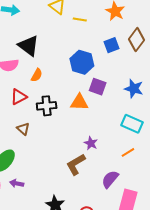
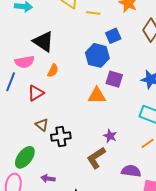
blue square: (112, 45) -> (113, 36), moved
black cross: (47, 106) -> (61, 136), moved
purple semicircle: (110, 179) -> (131, 171), turned 60
purple arrow: (17, 183) -> (48, 179), moved

